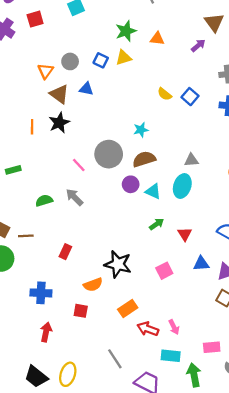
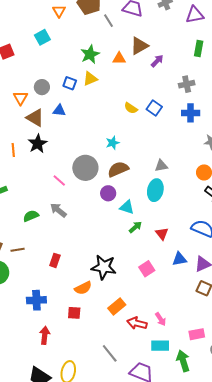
brown triangle: (214, 22) -> (139, 46), moved, turned 42
cyan triangle: (153, 191) -> (127, 207), moved

